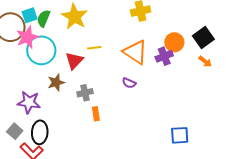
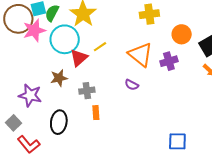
orange circle: (174, 42) -> (182, 34), moved
yellow line: (94, 48) -> (100, 47), turned -32
cyan circle: (41, 50) -> (65, 39), moved
black ellipse: (40, 132) -> (59, 122), moved

